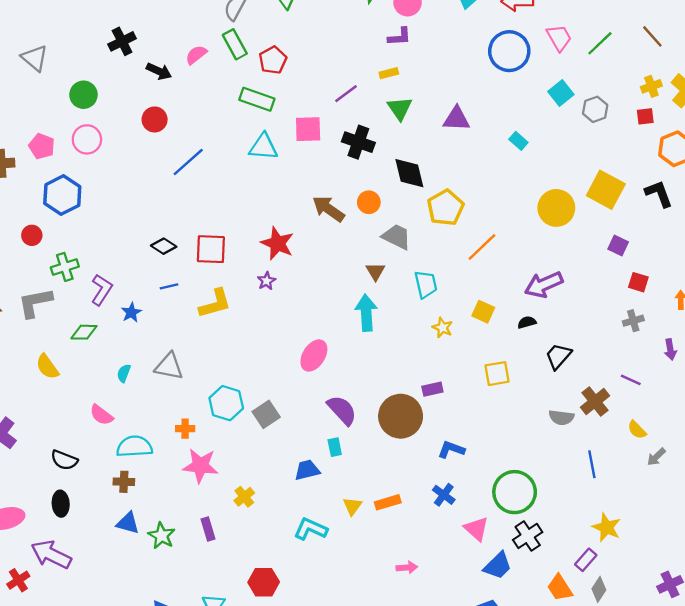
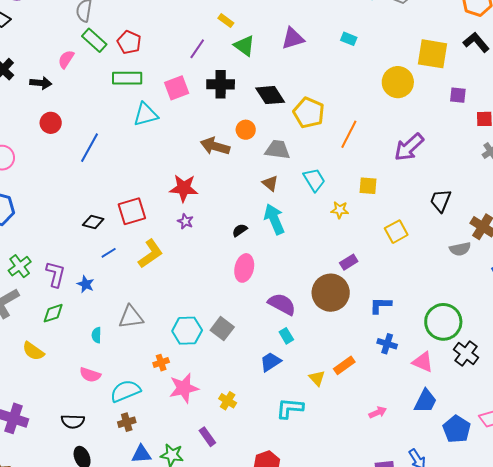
yellow rectangle: (389, 73) -> (226, 21), turned 70
black semicircle: (527, 322) -> (240, 230), moved
blue trapezoid: (498, 566) -> (425, 401), moved

